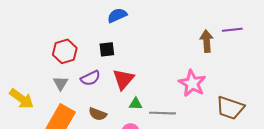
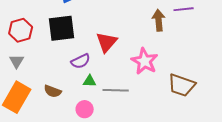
black square: (107, 49) -> (62, 28), size x1.8
purple semicircle: (90, 78) -> (81, 61), moved
red triangle: (123, 79) -> (107, 42), moved

